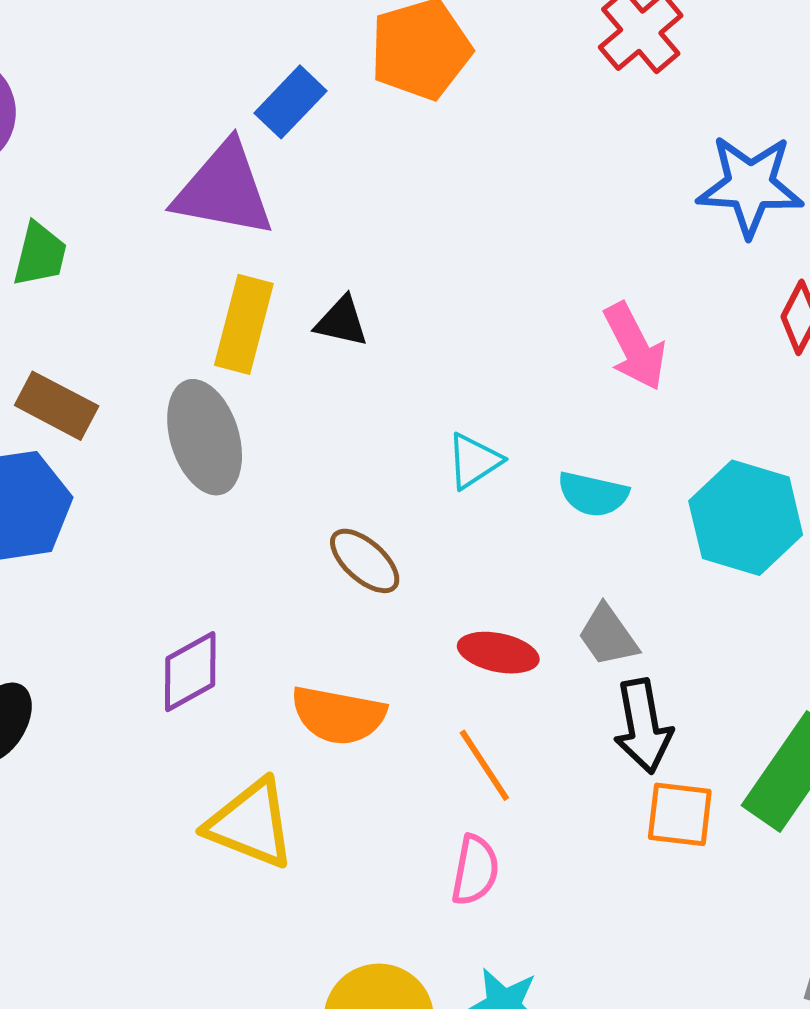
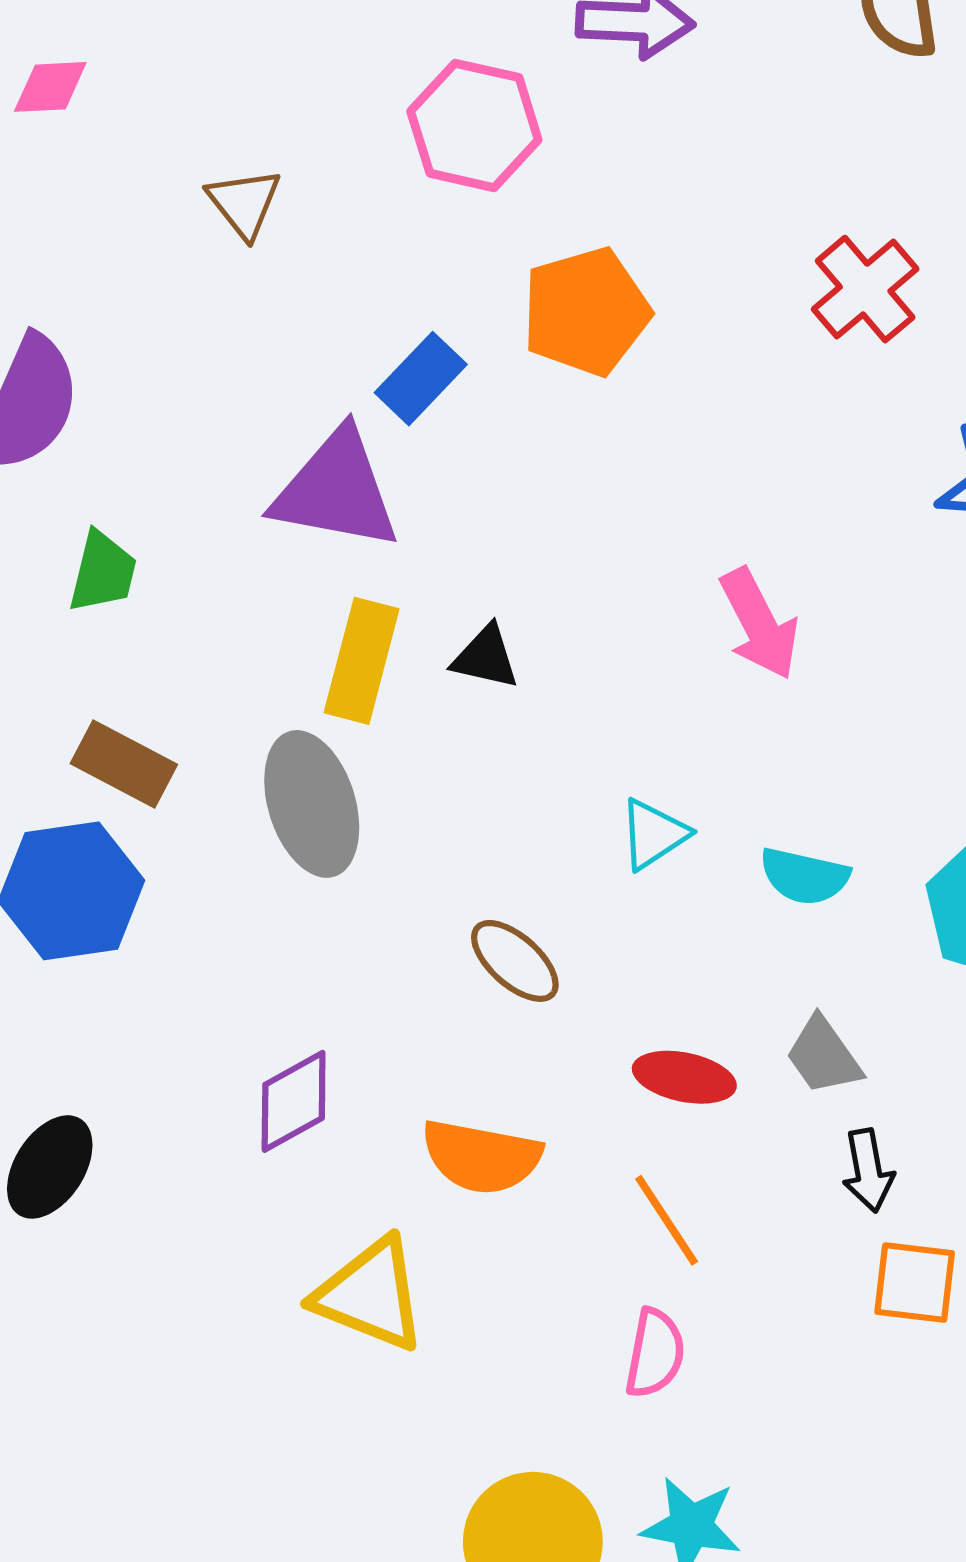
pink arrow: (635, 347) -> (759, 624), moved
black arrow: (643, 726) -> (868, 1171), size x0.7

